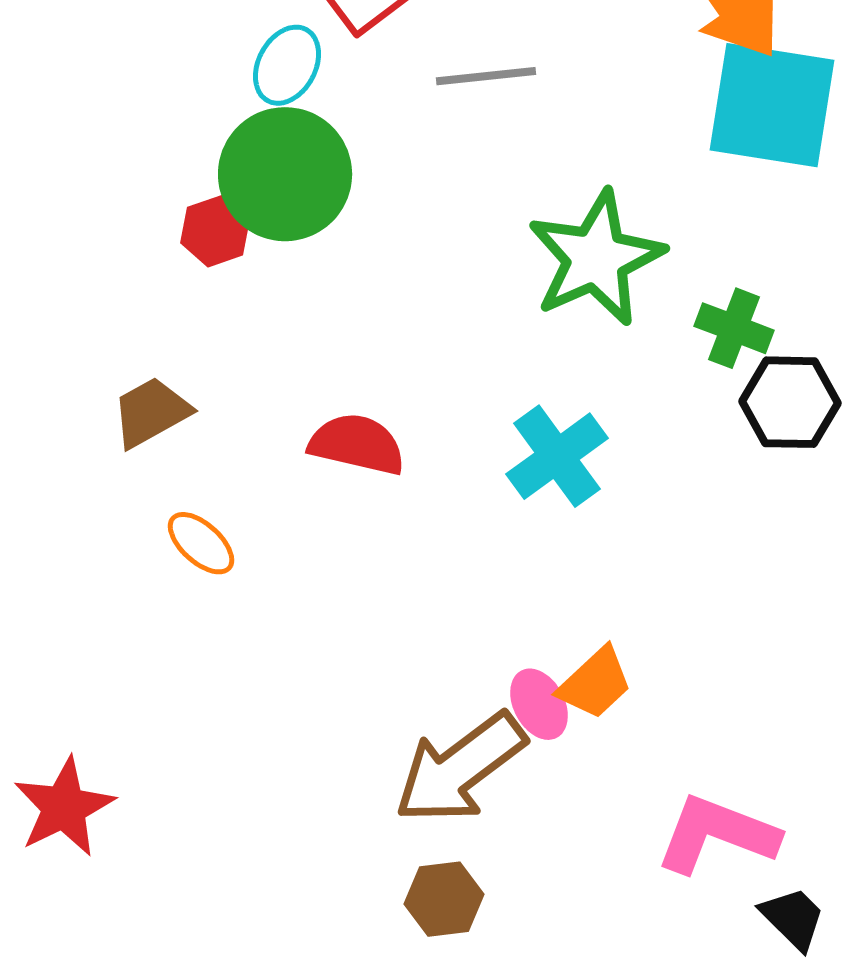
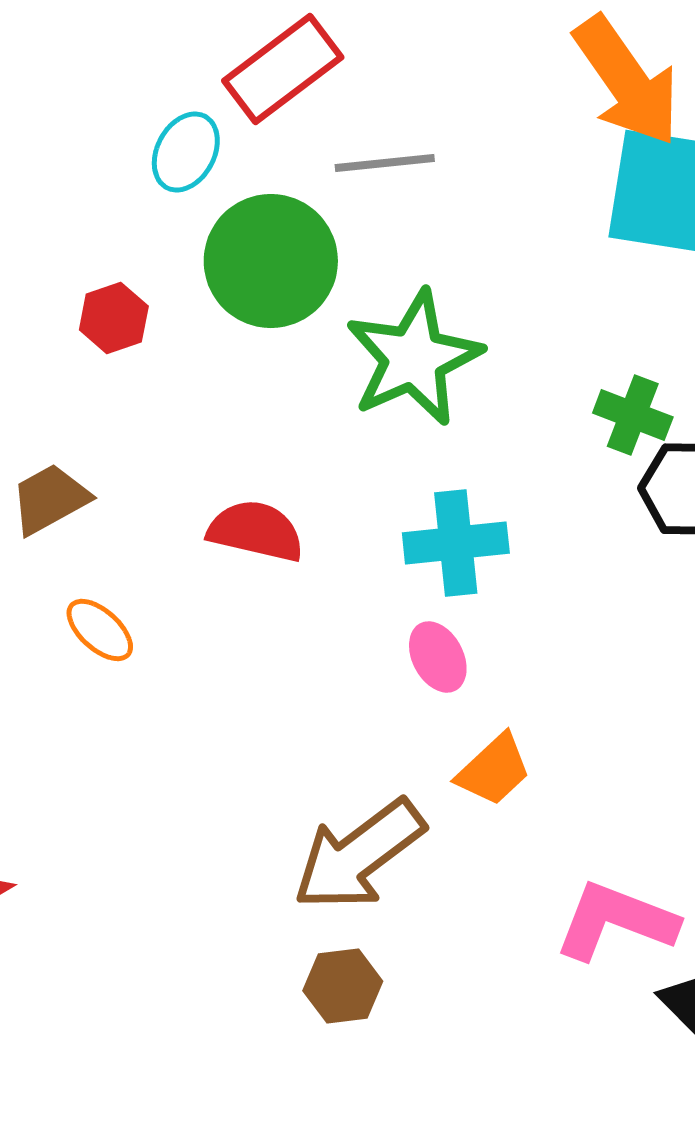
green circle: (285, 174) -> (271, 261), moved
green star: (596, 258) -> (414, 358), moved
cyan cross: (557, 456) -> (456, 543), turned 30
pink ellipse: (539, 704) -> (438, 657), moved

